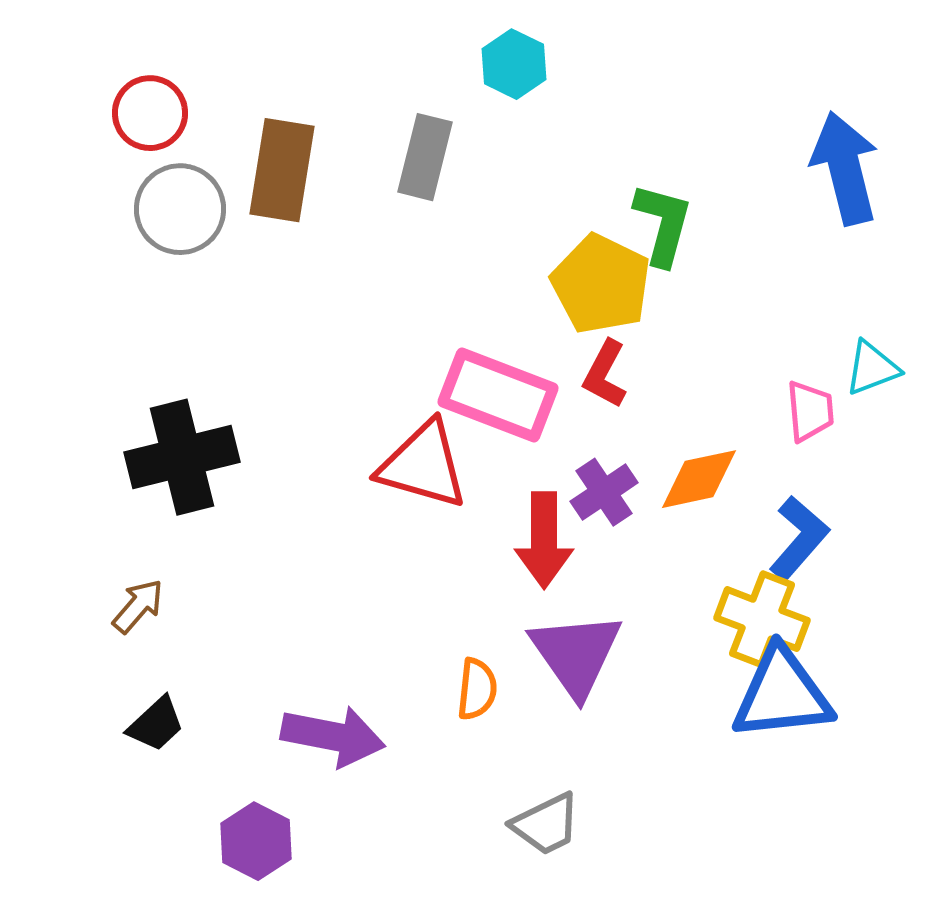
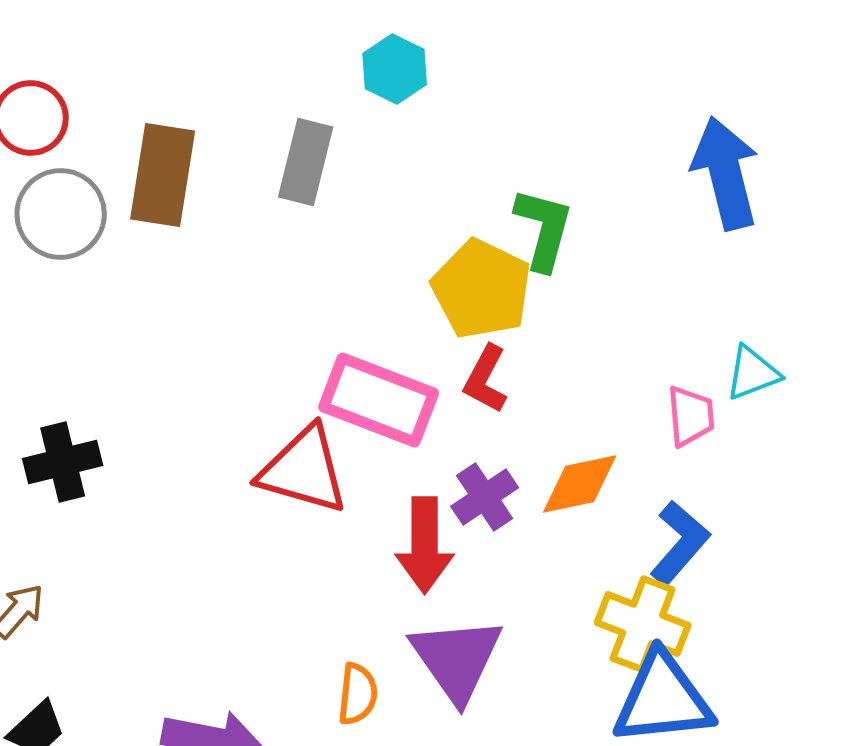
black cross: (182, 457) -> (63, 462), size x0.7

